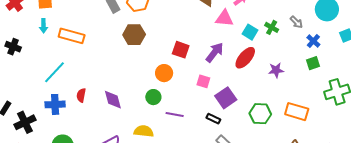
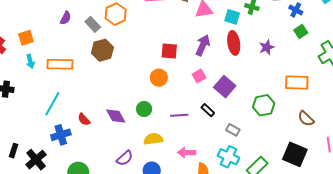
brown hexagon: (134, 35) -> (102, 50), moved
red ellipse: (245, 58) -> (234, 43), turned -35
pink square: (203, 81) -> (199, 76), turned -32
red semicircle: (81, 95) -> (84, 119), turned -40
green circle: (153, 97) -> (144, 109), moved
green hexagon: (260, 114) -> (264, 105), moved
black rectangle: (213, 119) -> (208, 110), moved, turned 32

